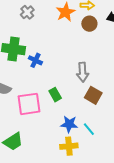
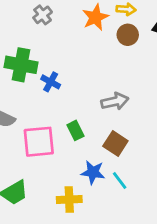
gray arrow: (83, 72) -> (115, 101), turned -102
brown square: (93, 95) -> (115, 144), moved
yellow cross: (69, 146) -> (69, 199), moved

